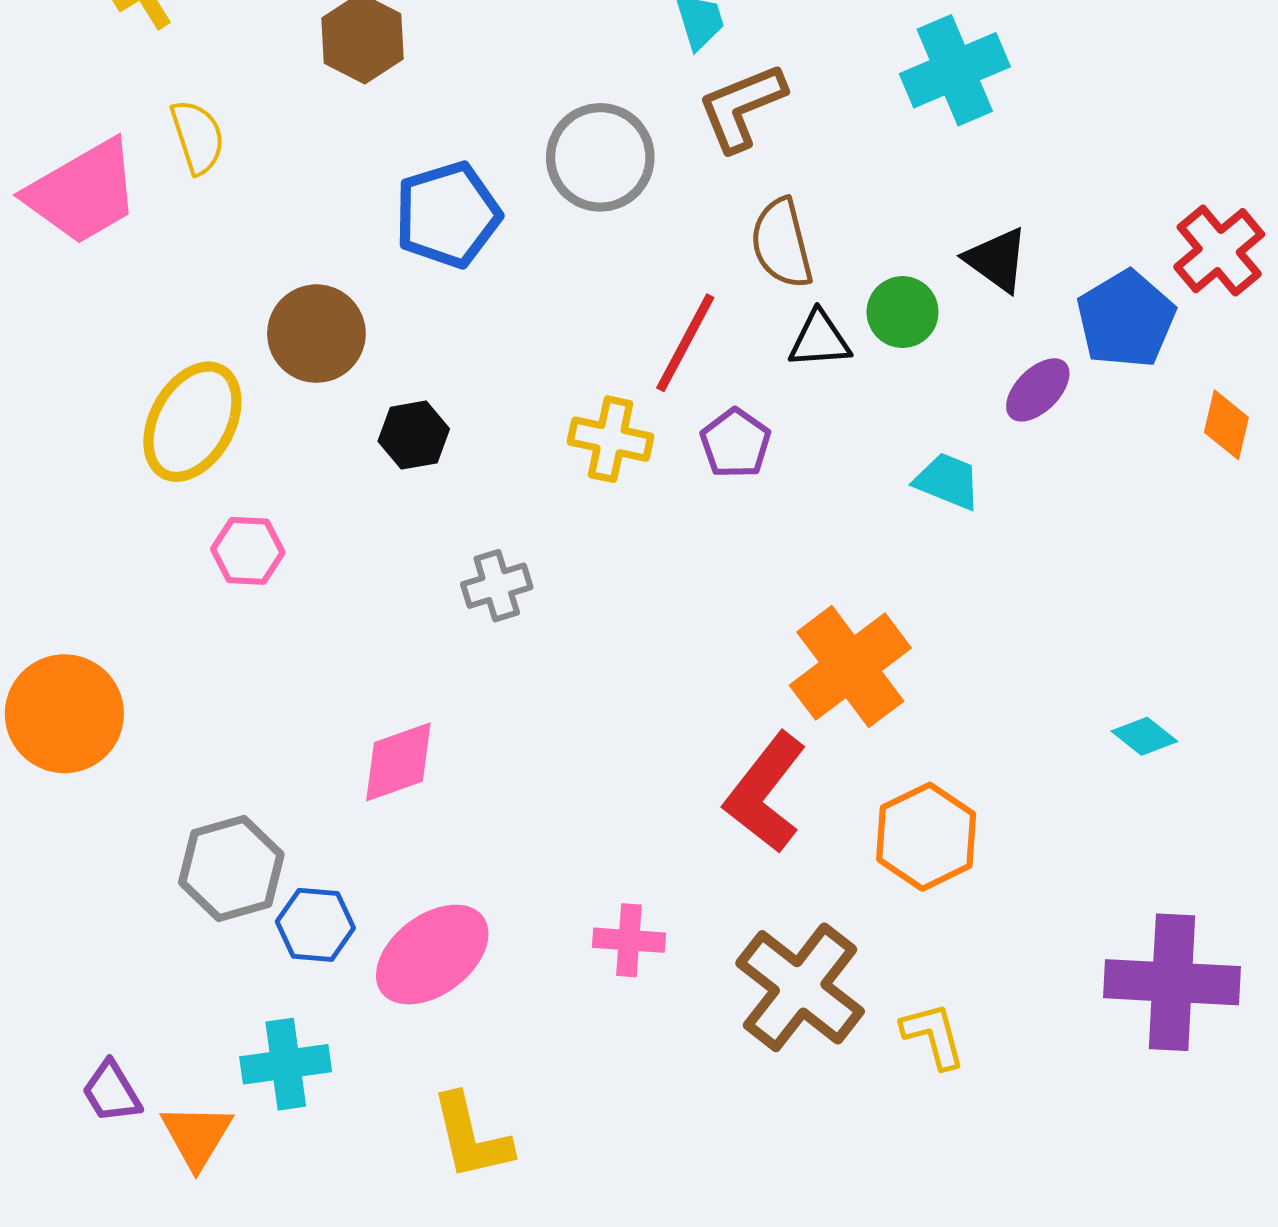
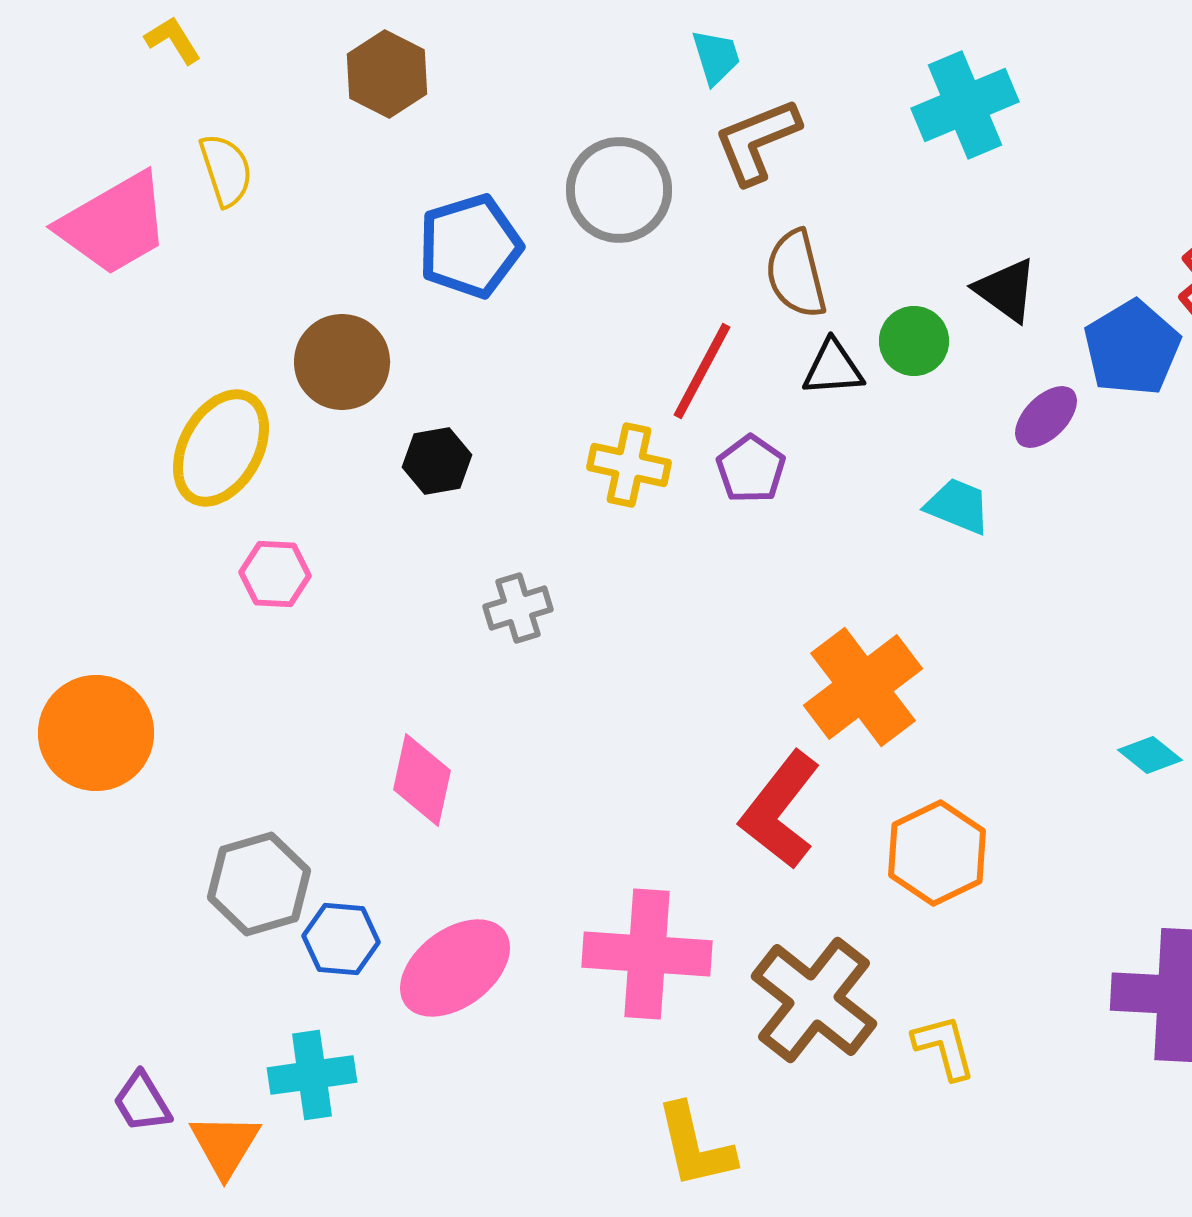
pink diamond: (398, 762) -> (422, 780), turned -58
pink cross: (629, 940) -> (647, 954), size x1.8
yellow L-shape: (471, 1137) -> (695, 1146), moved

